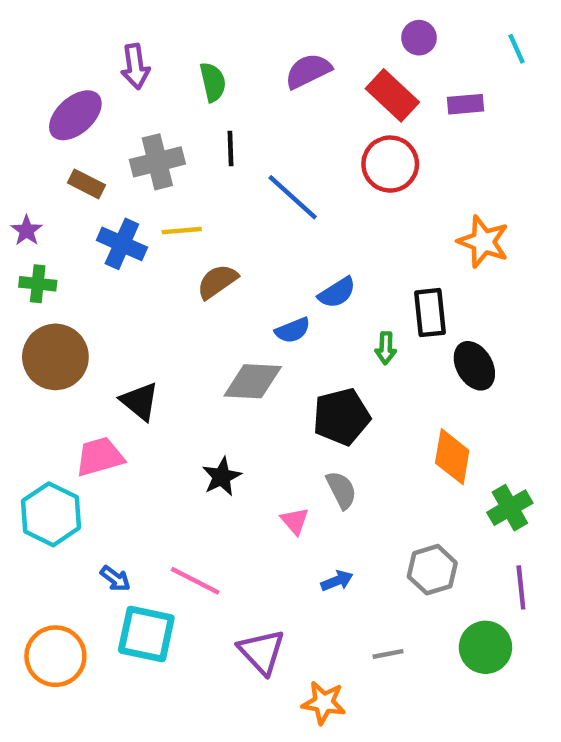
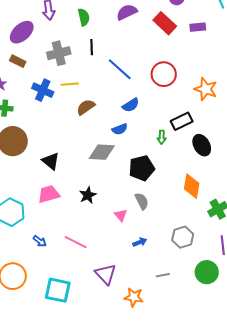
red circle: (390, 164) -> (164, 74), moved
brown rectangle: (86, 184) -> (18, 61), moved
blue semicircle: (337, 293) -> (131, 105), moved
black rectangle: (430, 313) -> (182, 121), turned 70
pink trapezoid: (100, 457) -> (49, 194), moved
cyan square: (146, 634) -> (58, 290), moved

